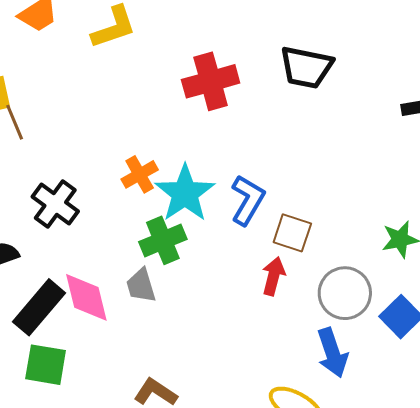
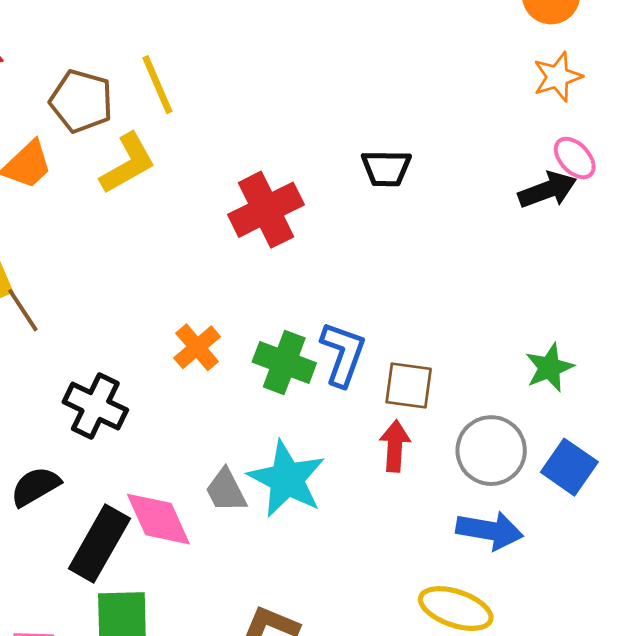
black trapezoid: (306, 67) -> (386, 168), size x0.7
cyan star: (185, 193) -> (287, 479), moved
green cross: (163, 240) -> (284, 362), moved, turned -36
blue arrow: (332, 353) -> (490, 530), turned -51

